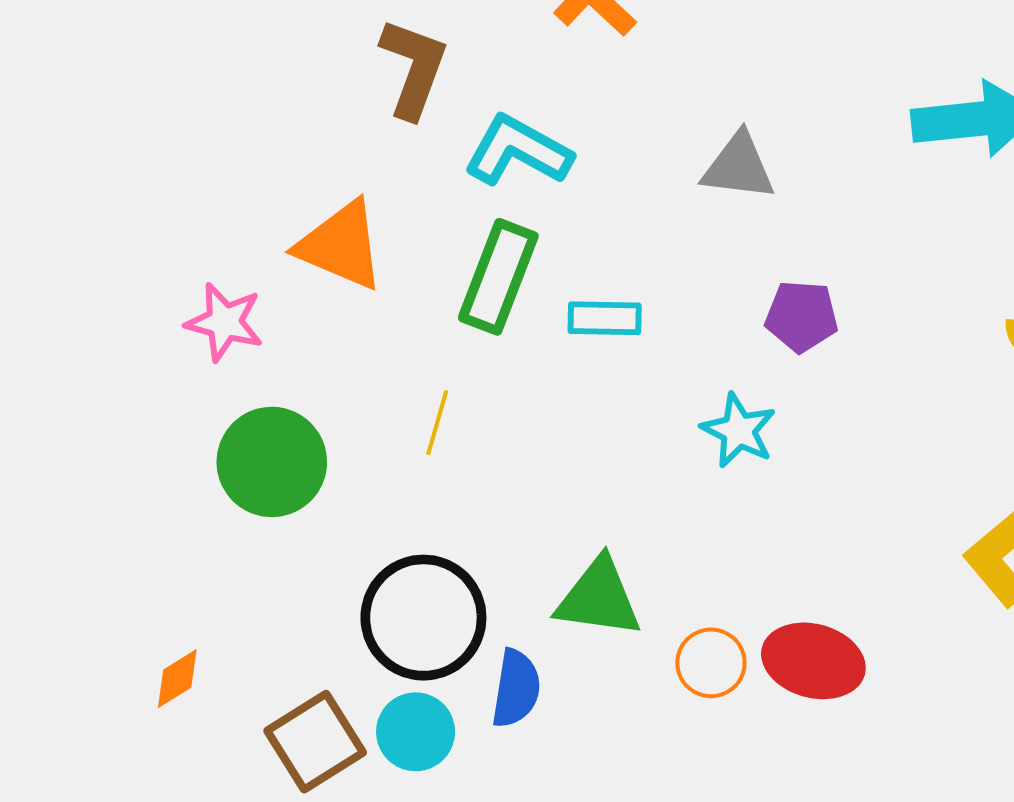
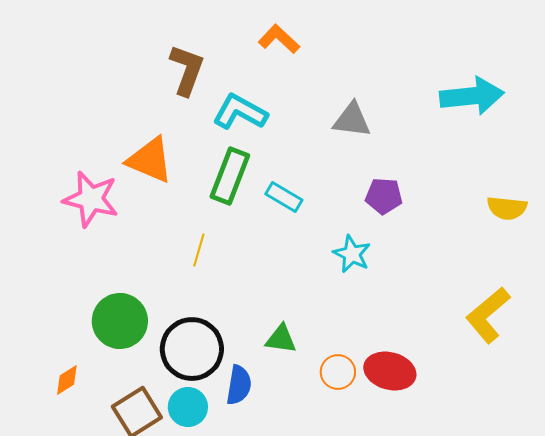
cyan rectangle: (605, 318) -> (284, 197), turned 30
pink star: (225, 322) -> (91, 199), size x1.4
green circle: (272, 462) -> (120, 321), moved
green triangle: (599, 598) -> (281, 339), size x0.7

